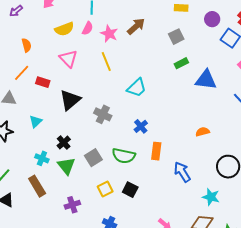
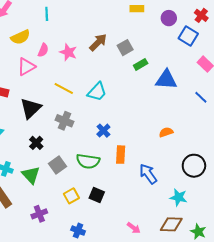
brown arrow: (136, 26) -> (98, 42), moved
pink semicircle: (88, 28) -> (43, 50), moved
pink star: (109, 34) -> (68, 52), moved
gray square: (176, 37) -> (125, 48), moved
pink triangle: (68, 59) -> (26, 67), turned 48
yellow line: (106, 61) -> (64, 88), moved, turned -36
black cross: (64, 143) -> (36, 143), moved

